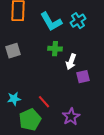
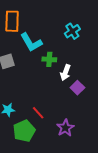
cyan L-shape: (51, 22) -> (31, 42), moved
purple square: (83, 77) -> (77, 88), turned -32

